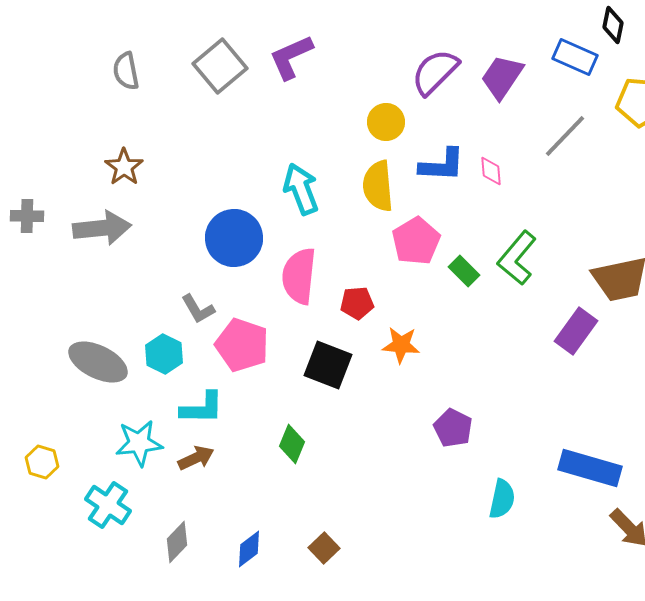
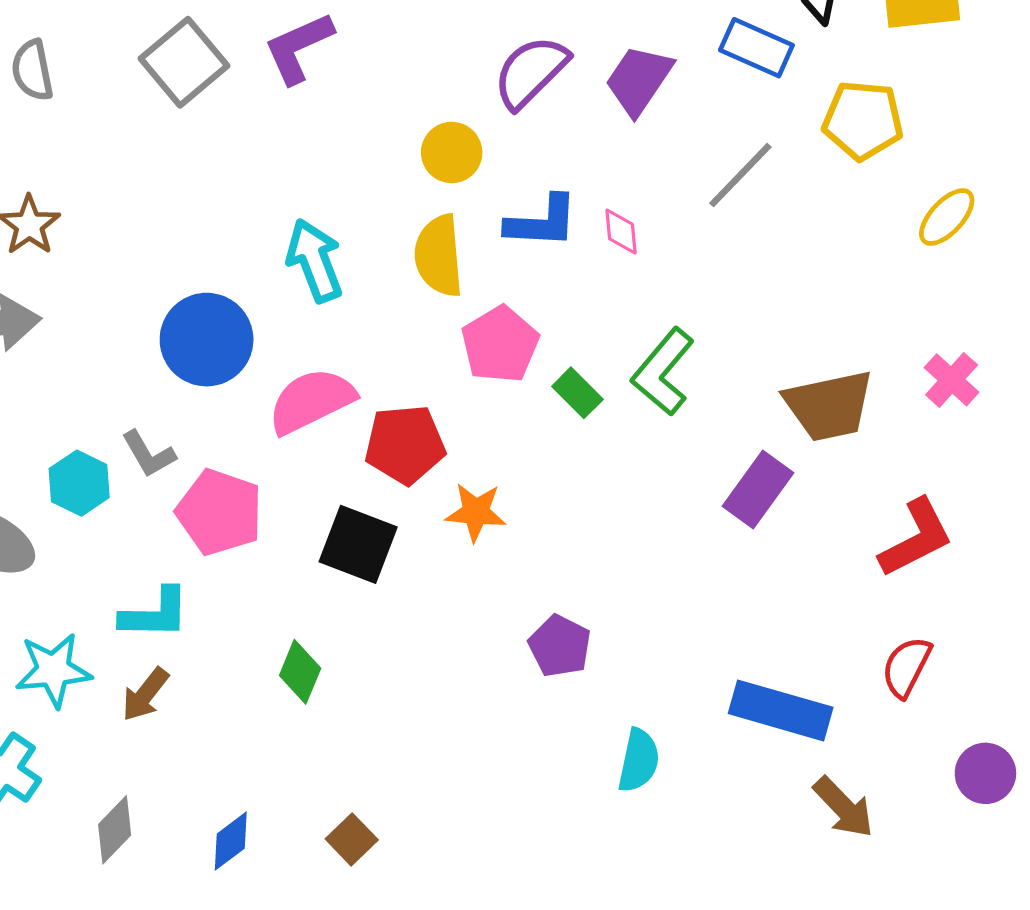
pink semicircle: (299, 276) -> (311, 401), turned 58
red pentagon: (357, 303) -> (405, 444), size x1.5
cyan hexagon: (164, 354) -> (79, 483), moved
brown arrow: (196, 458) -> (145, 694), turned 153

